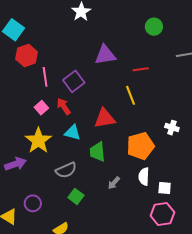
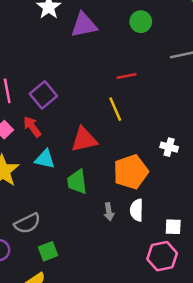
purple triangle: (105, 55) -> (84, 25), moved
gray semicircle: (66, 170) -> (27, 223), moved
gray arrow: (114, 183) -> (109, 212), moved, turned -48
white square: (165, 188) -> (173, 227), moved
green square: (76, 196) -> (48, 251), moved, turned 35

